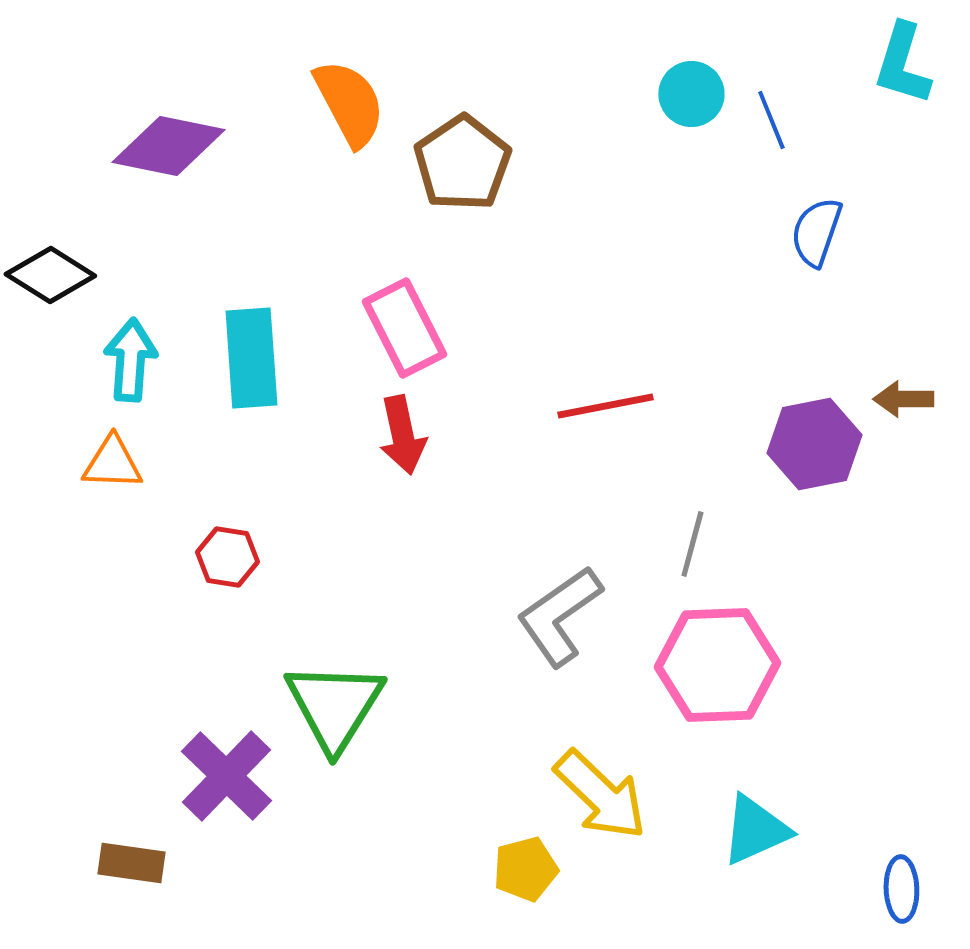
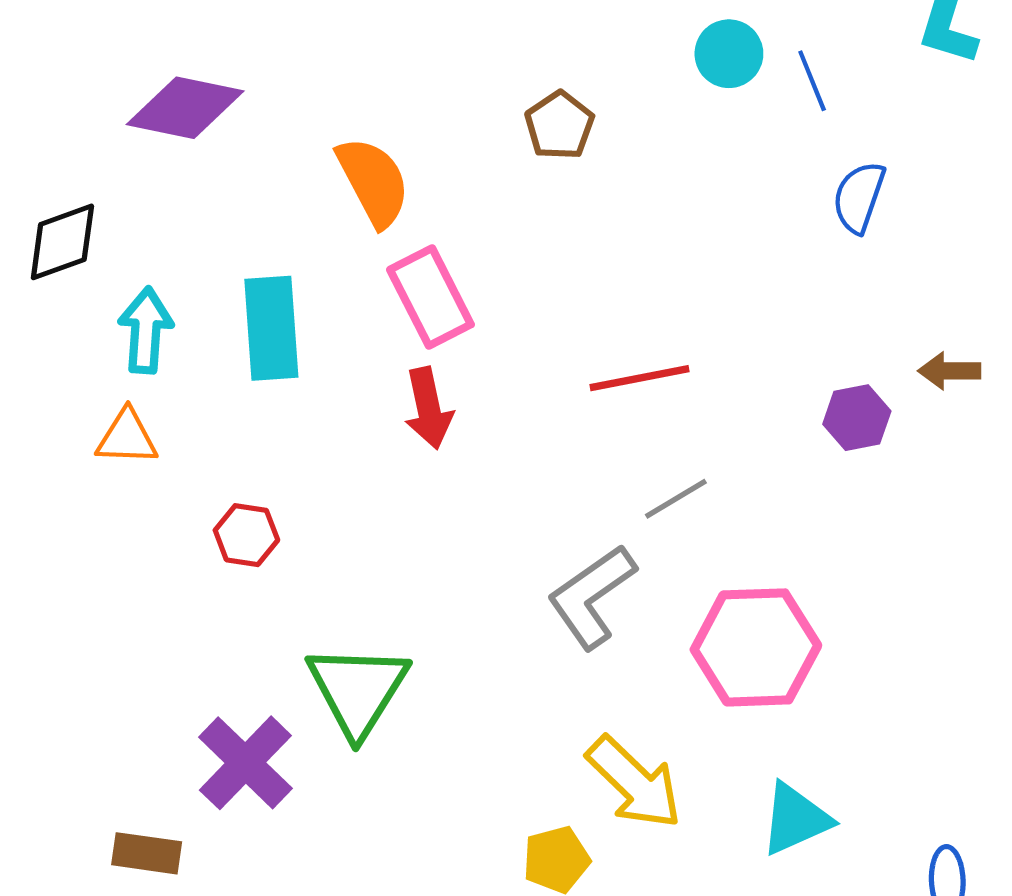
orange semicircle: (349, 103) -> (373, 182), moved
brown pentagon: (462, 163) -> (559, 125), moved, size x0.7
black diamond: (50, 275) -> (62, 242), turned -52
purple hexagon: (814, 444) -> (857, 418), size x0.7
gray line: (692, 544) -> (676, 499), moved, turned 44

